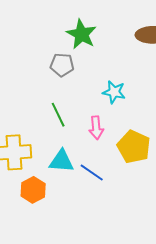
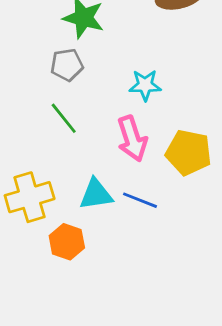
green line: (58, 115) -> (64, 118), moved
pink arrow: (96, 128) -> (132, 139), size x1.4

